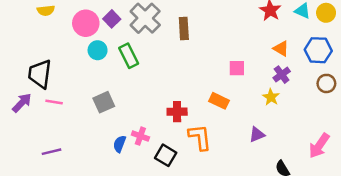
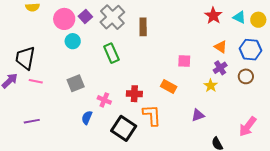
green rectangle: (129, 56) -> (111, 53), moved
brown circle: (326, 83) -> (246, 76), moved
pink cross: (140, 136) -> (104, 100), moved
black square: (166, 155) -> (124, 128), size x1.4

